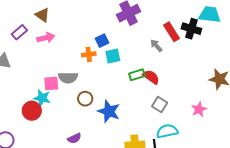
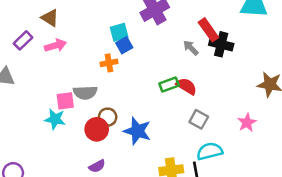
black cross: (191, 29) -> (221, 44), moved
cyan square: (113, 56) -> (119, 32), moved
red circle: (32, 111) -> (97, 129), moved

